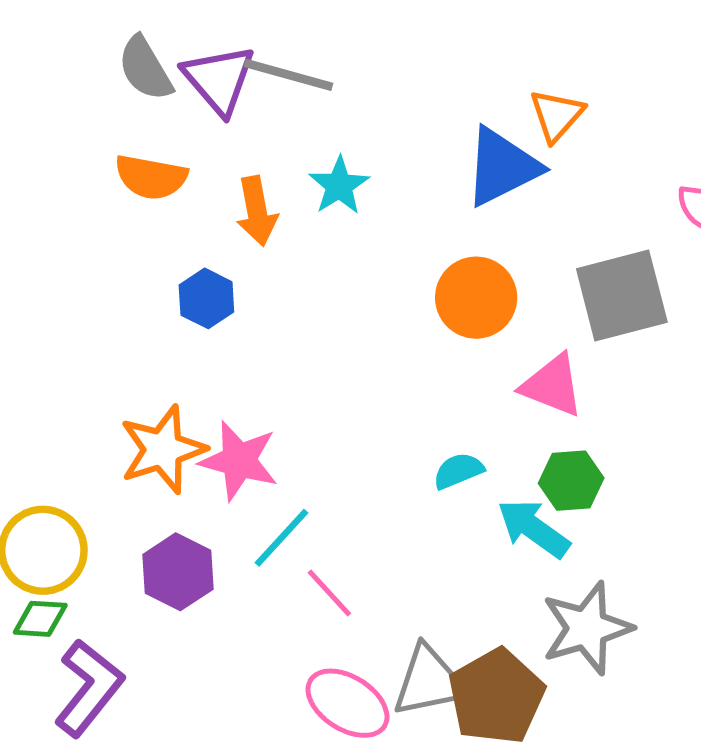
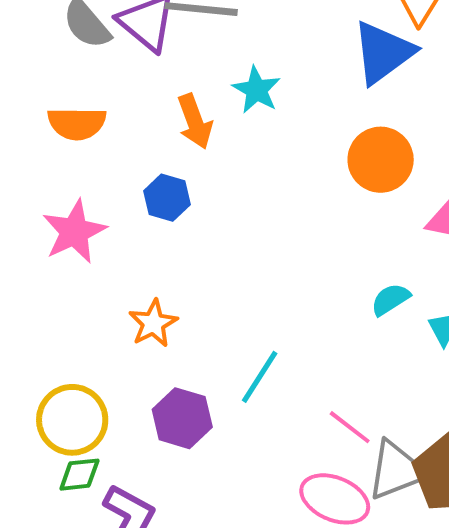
orange semicircle: (151, 177) -> (77, 123), moved
orange star: (163, 449) -> (153, 323), size x0.7
pink star: (239, 461) -> (74, 232), moved, turned -30
pink line: (329, 593) -> (350, 427), moved

